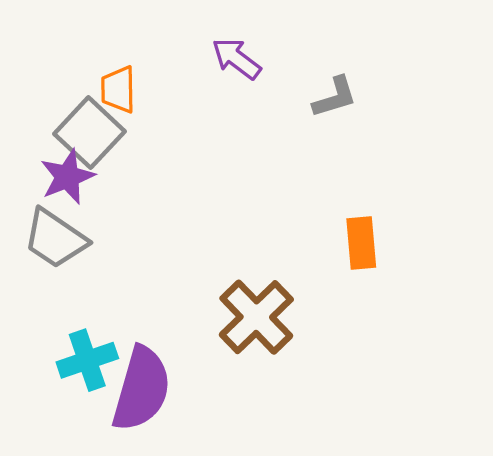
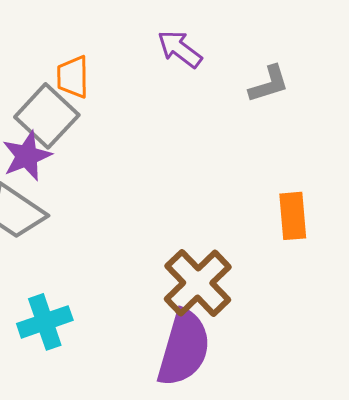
purple semicircle: (141, 389) -> (184, 348), moved

